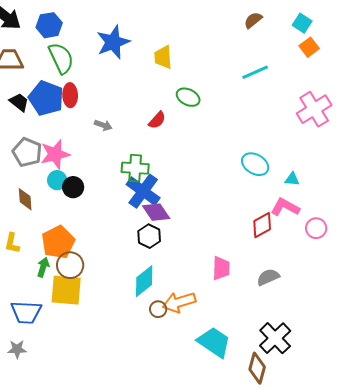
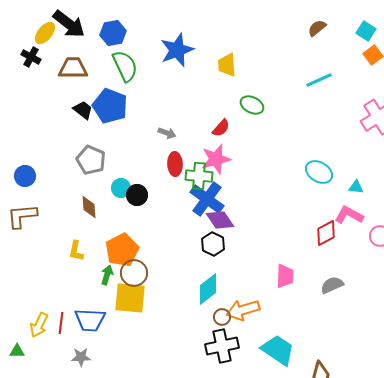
red ellipse: (70, 95) -> (175, 164), moved
pink star: (55, 154) -> (216, 159), moved
black cross: (275, 338) -> (222, 346), moved, turned 32

